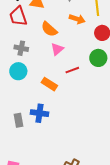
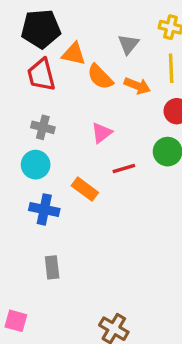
orange semicircle: (49, 29) -> (100, 77), moved
blue cross: (39, 113) -> (44, 209), moved
gray rectangle: (19, 120) -> (52, 267), moved

